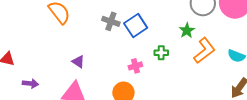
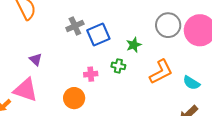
gray cross: (111, 21) -> (75, 26), turned 36
green star: (187, 31) -> (134, 45), moved

